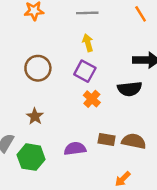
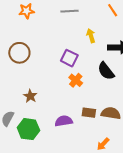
yellow arrow: (88, 43) -> (91, 36), moved
brown circle: (38, 68) -> (19, 53), moved
black semicircle: (130, 89) -> (106, 71), turned 60

